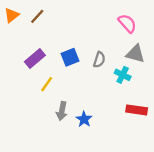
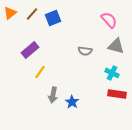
blue square: (70, 57) -> (53, 18), moved
gray semicircle: (99, 60) -> (85, 51), turned 80
cyan cross: (123, 75) -> (112, 73), moved

